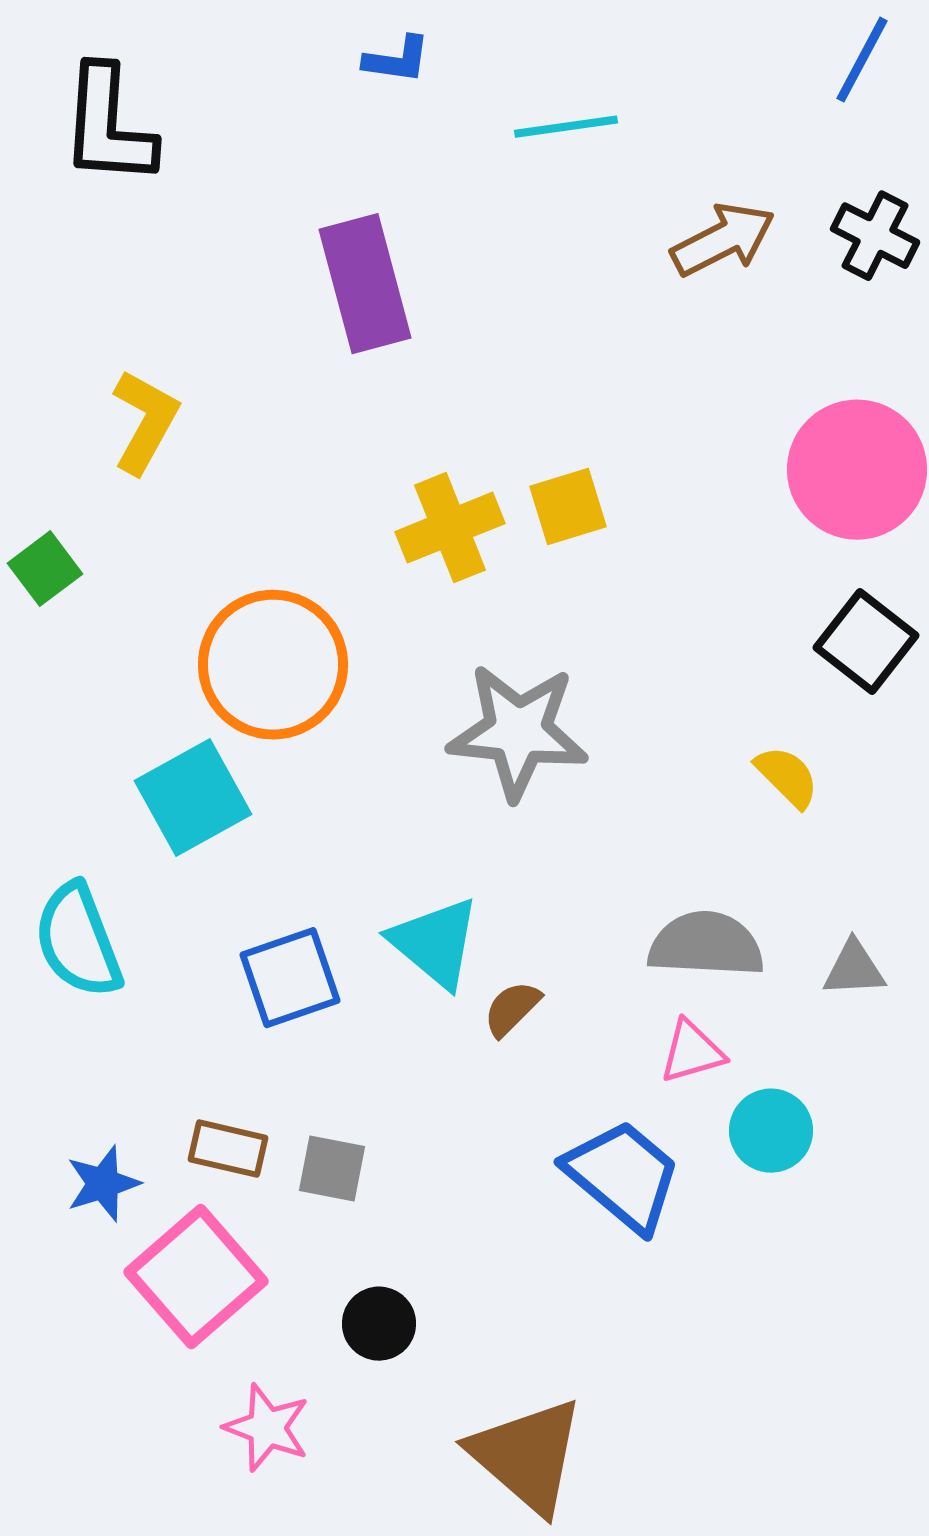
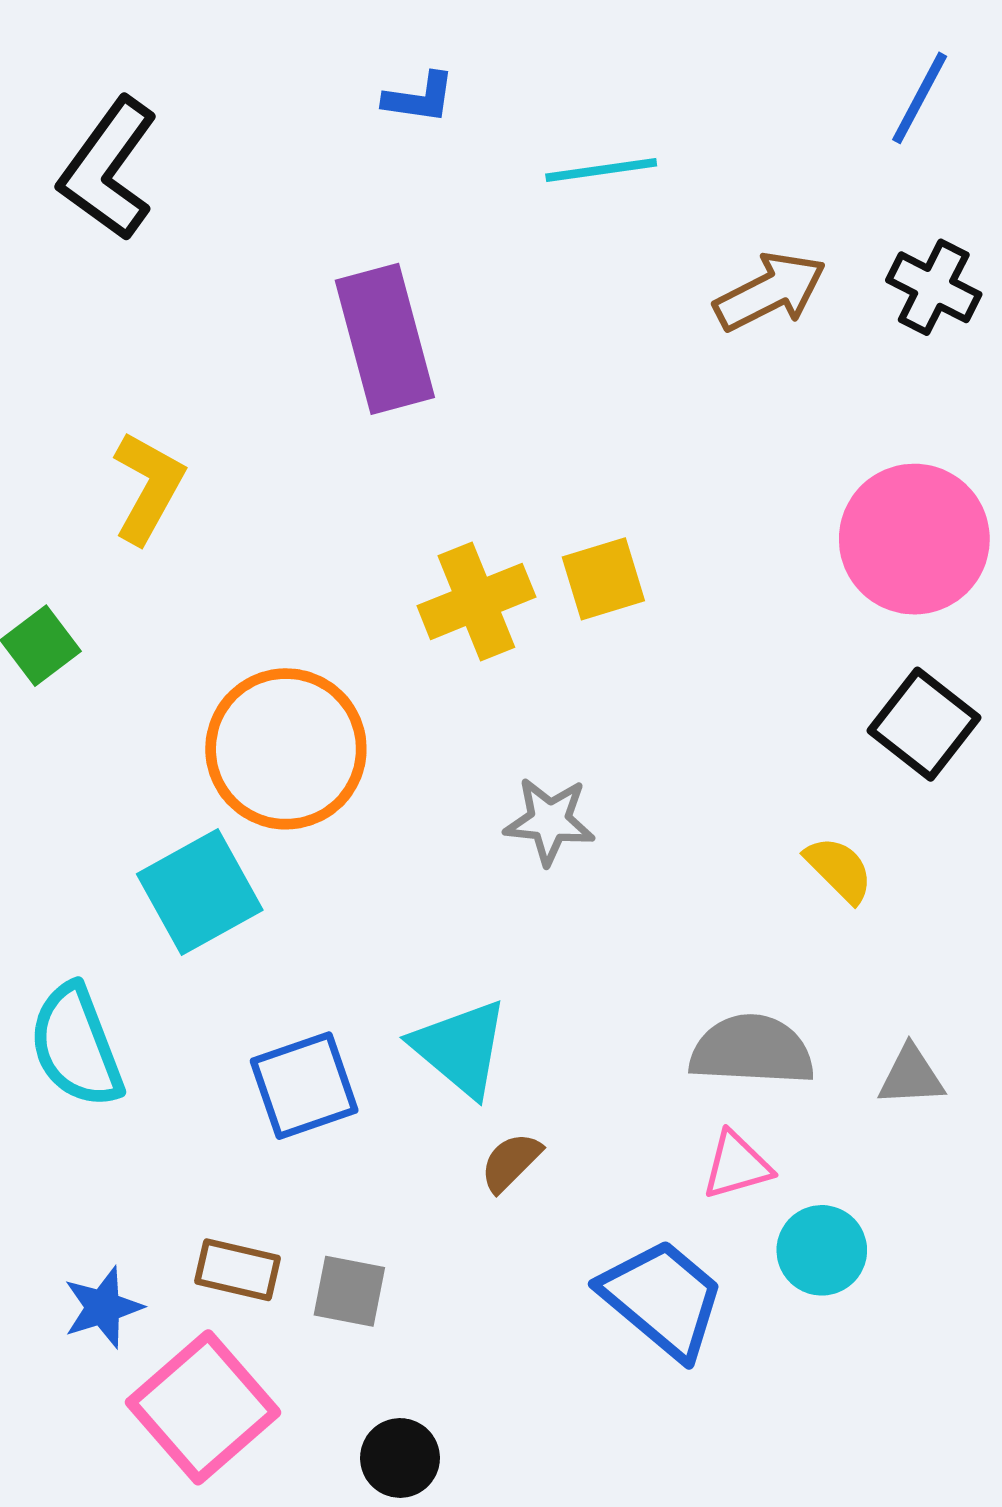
black L-shape: (108, 126) -> (108, 169), turned 32
gray star: (518, 732) -> (550, 821), size x0.6
brown semicircle: (512, 1009) -> (511, 1162), moved

